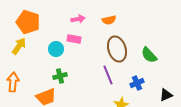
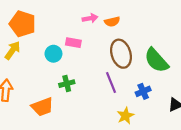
pink arrow: (78, 19) -> (90, 18), moved
green semicircle: (149, 55) -> (156, 60), size x1.4
green cross: (60, 76) -> (67, 84), moved

